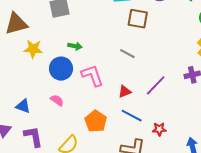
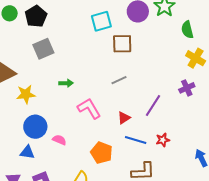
gray line: (127, 54) -> (119, 80), turned -42
blue circle: (61, 69) -> (35, 127), moved
red star: (159, 129) -> (163, 140), moved

